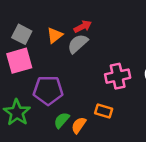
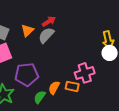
pink cross: (118, 76) -> (85, 73), moved
orange semicircle: (79, 125) -> (54, 88), moved

